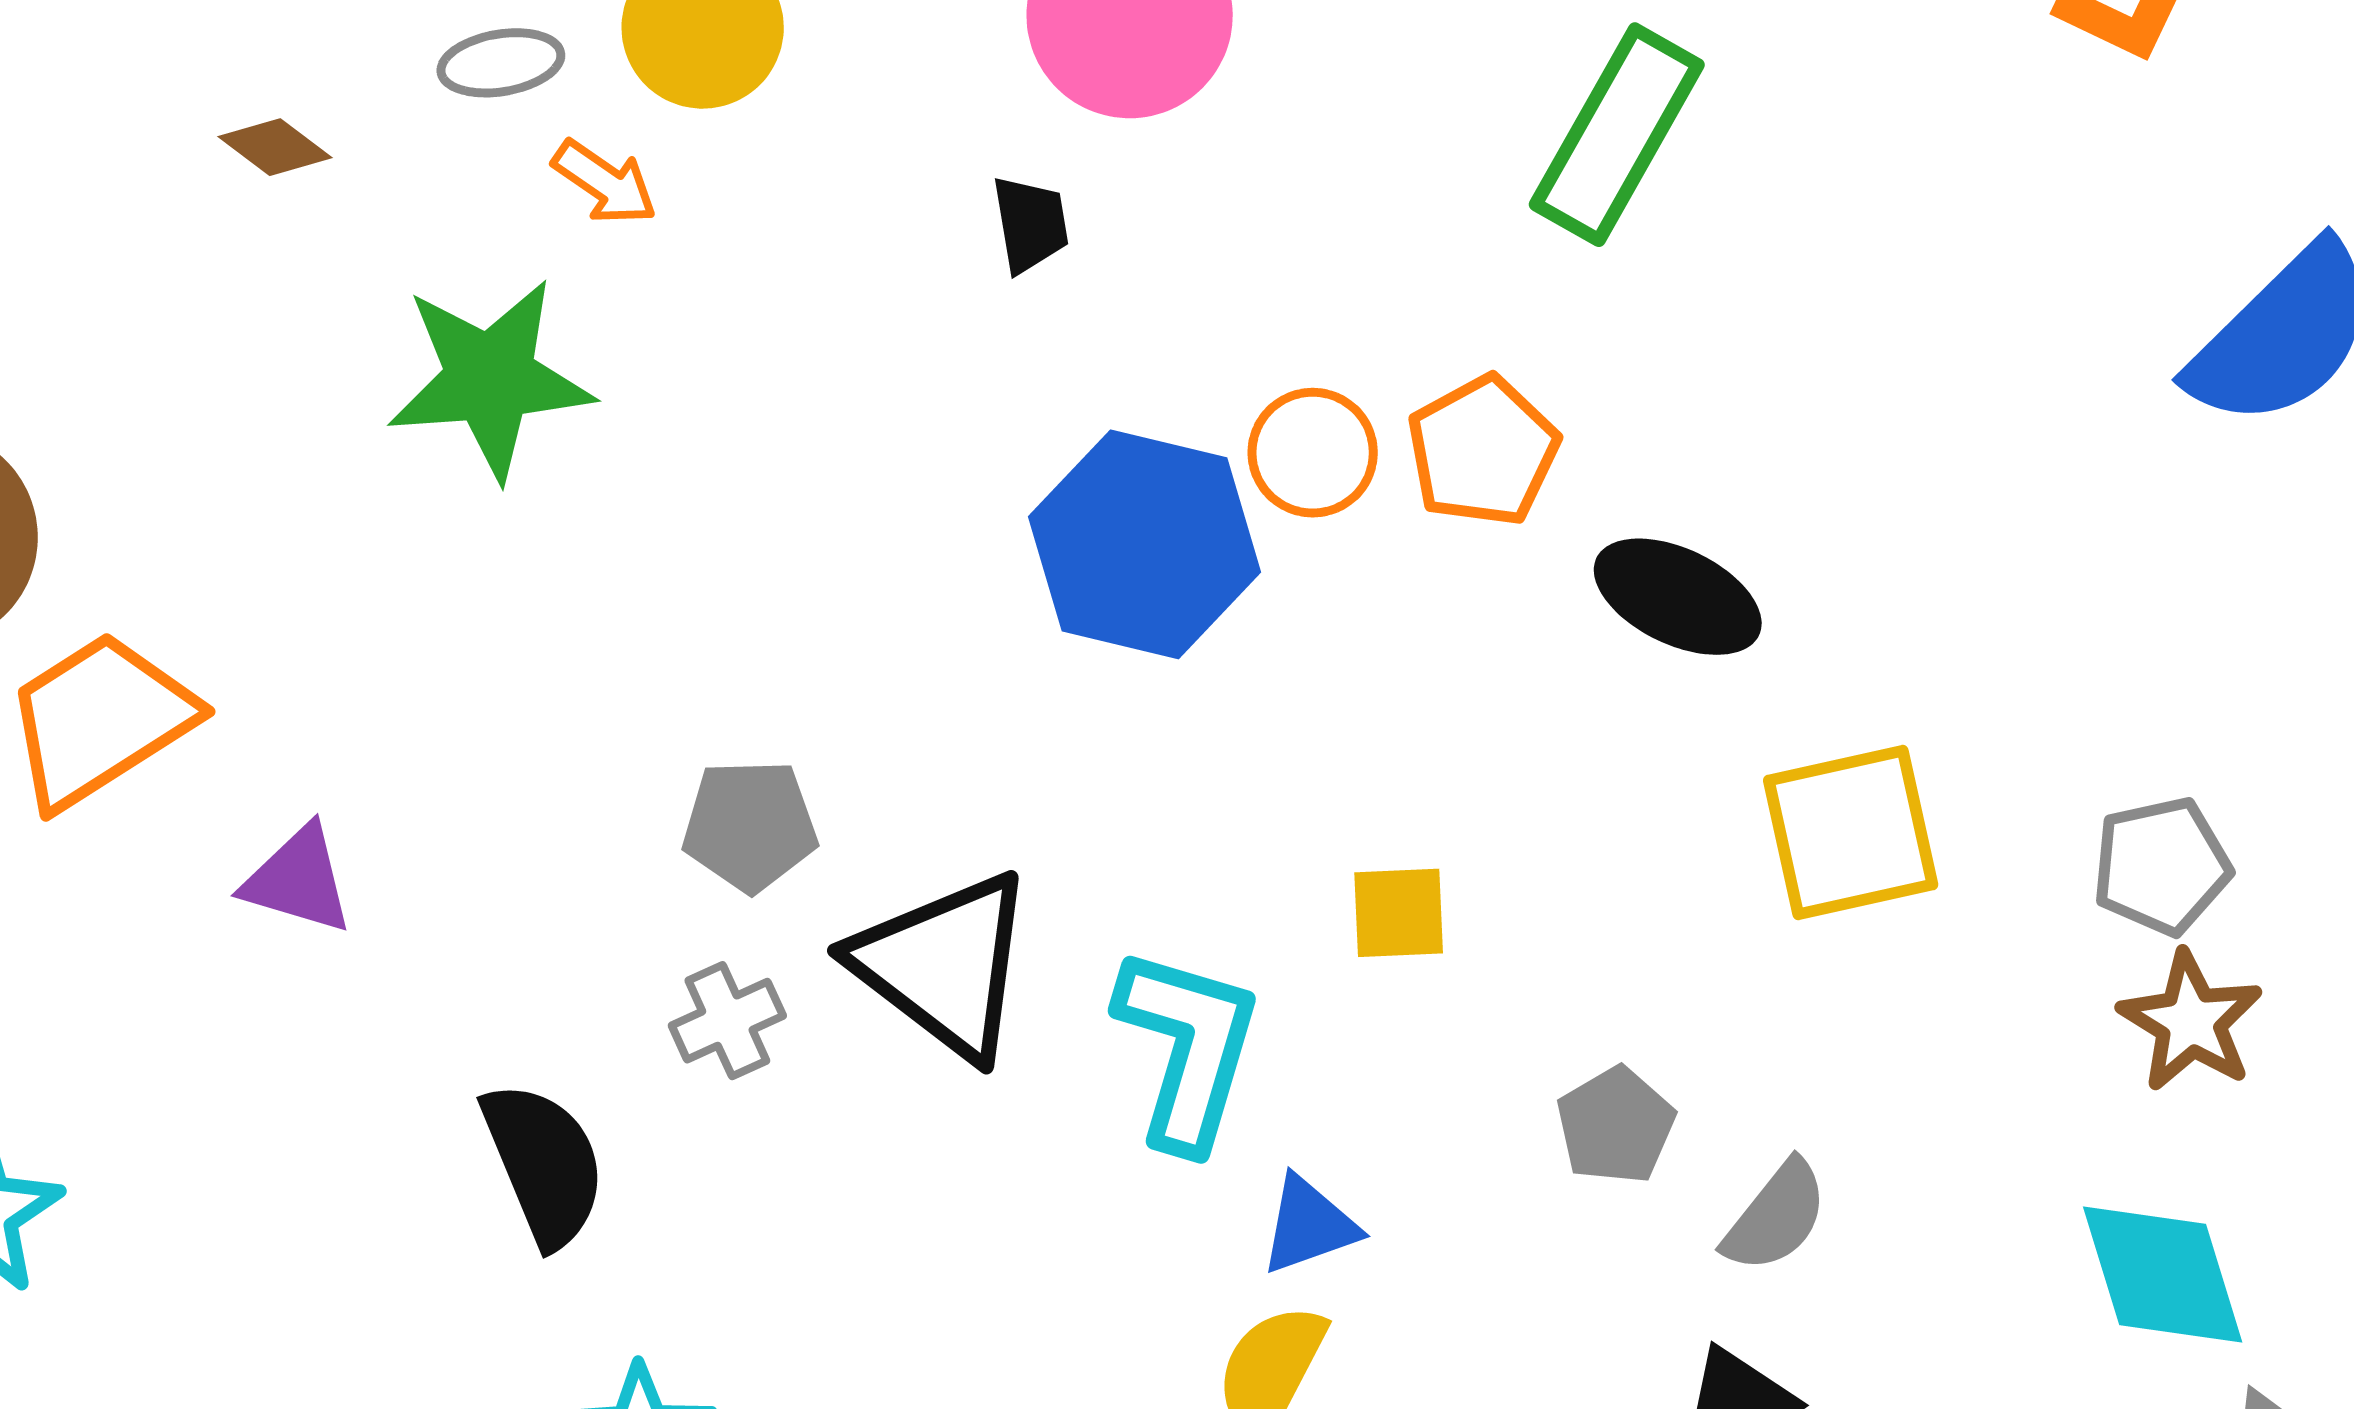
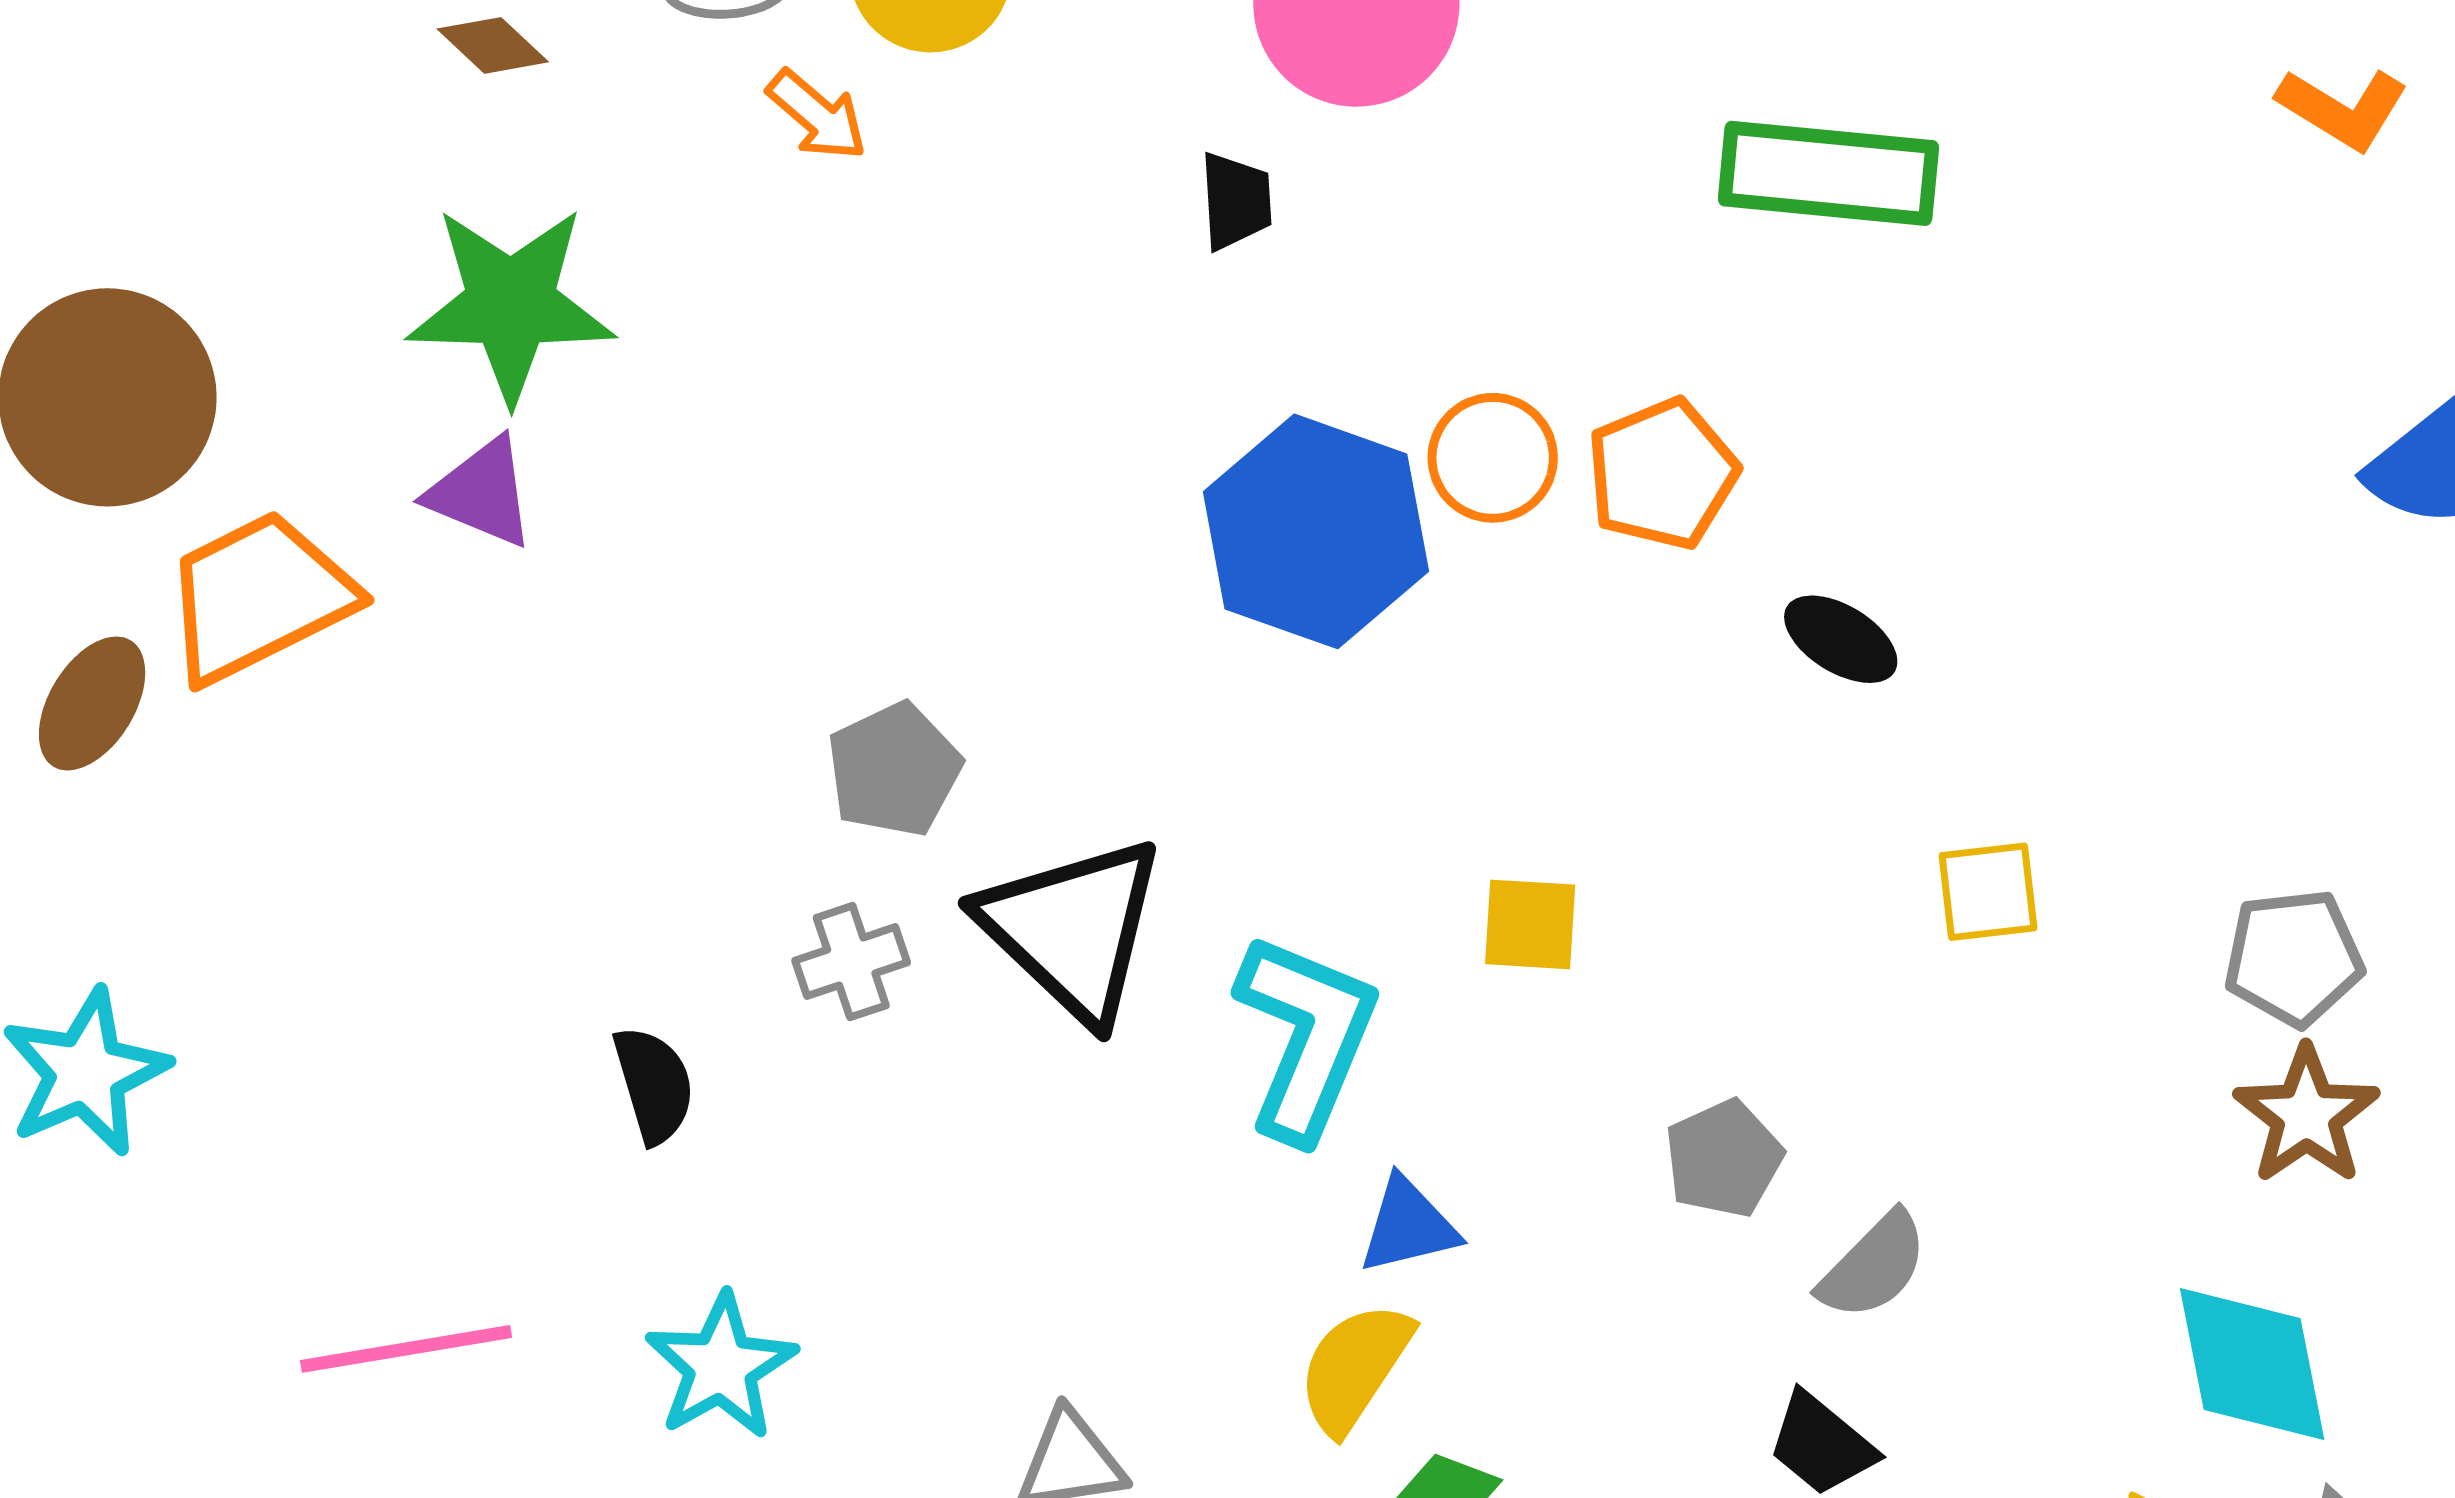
green rectangle: (1617, 135) -> (1828, 173), turned 60
green star: (490, 379) -> (511, 304), moved
black ellipse: (1678, 597) -> (1841, 639), size x0.7
gray pentagon: (750, 825) -> (894, 770), turned -30
yellow square: (1851, 832) -> (1988, 892), size x0.6
purple triangle: (298, 880) -> (481, 493), moved
black semicircle: (544, 1164) -> (654, 1085), size x0.7

